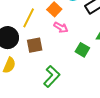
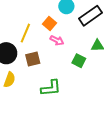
green L-shape: (52, 76) -> (51, 88), turned 45

